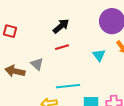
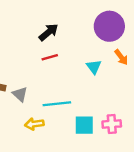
gray triangle: (37, 64) -> (20, 94), moved

